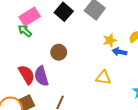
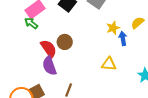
blue arrow: (119, 52) -> (123, 38), turned 72
red semicircle: (27, 75) -> (49, 49), moved

